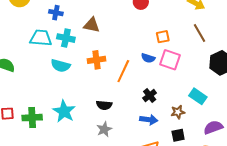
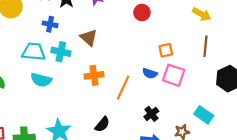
brown triangle: (92, 25) -> (89, 38), turned 30
brown line: (199, 33) -> (205, 46), turned 36
cyan semicircle: (61, 66) -> (41, 80), moved
black semicircle: (104, 105) -> (102, 124), turned -56

